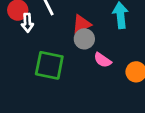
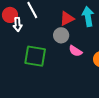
red triangle: (81, 24) -> (67, 19), moved

